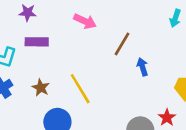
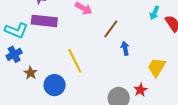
purple rectangle: (37, 42) -> (44, 21), size x1.4
brown star: (41, 88) -> (31, 73), moved

